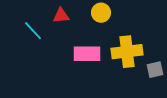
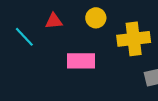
yellow cross: (127, 52) -> (134, 39), moved

